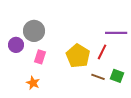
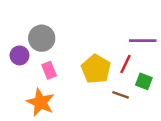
pink rectangle: (40, 57) -> (49, 70), turned -40
green square: (117, 76) -> (144, 81), moved
orange star: (33, 83) -> (40, 102), size x1.6

